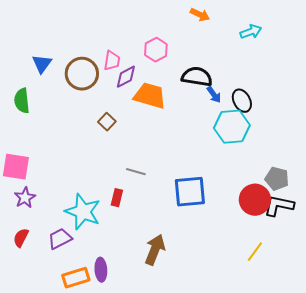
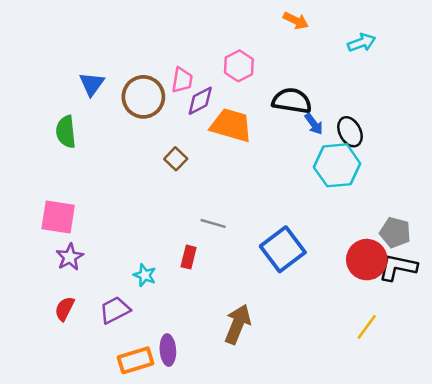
blue square: (190, 192) -> (283, 249), turned -32
cyan star: (83, 212) -> (145, 275), size x0.5

